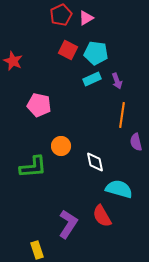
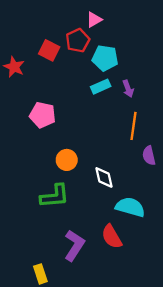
red pentagon: (61, 15) -> (78, 41), moved
red square: (68, 50) -> (49, 50), moved
green L-shape: (33, 167) -> (55, 196), moved

